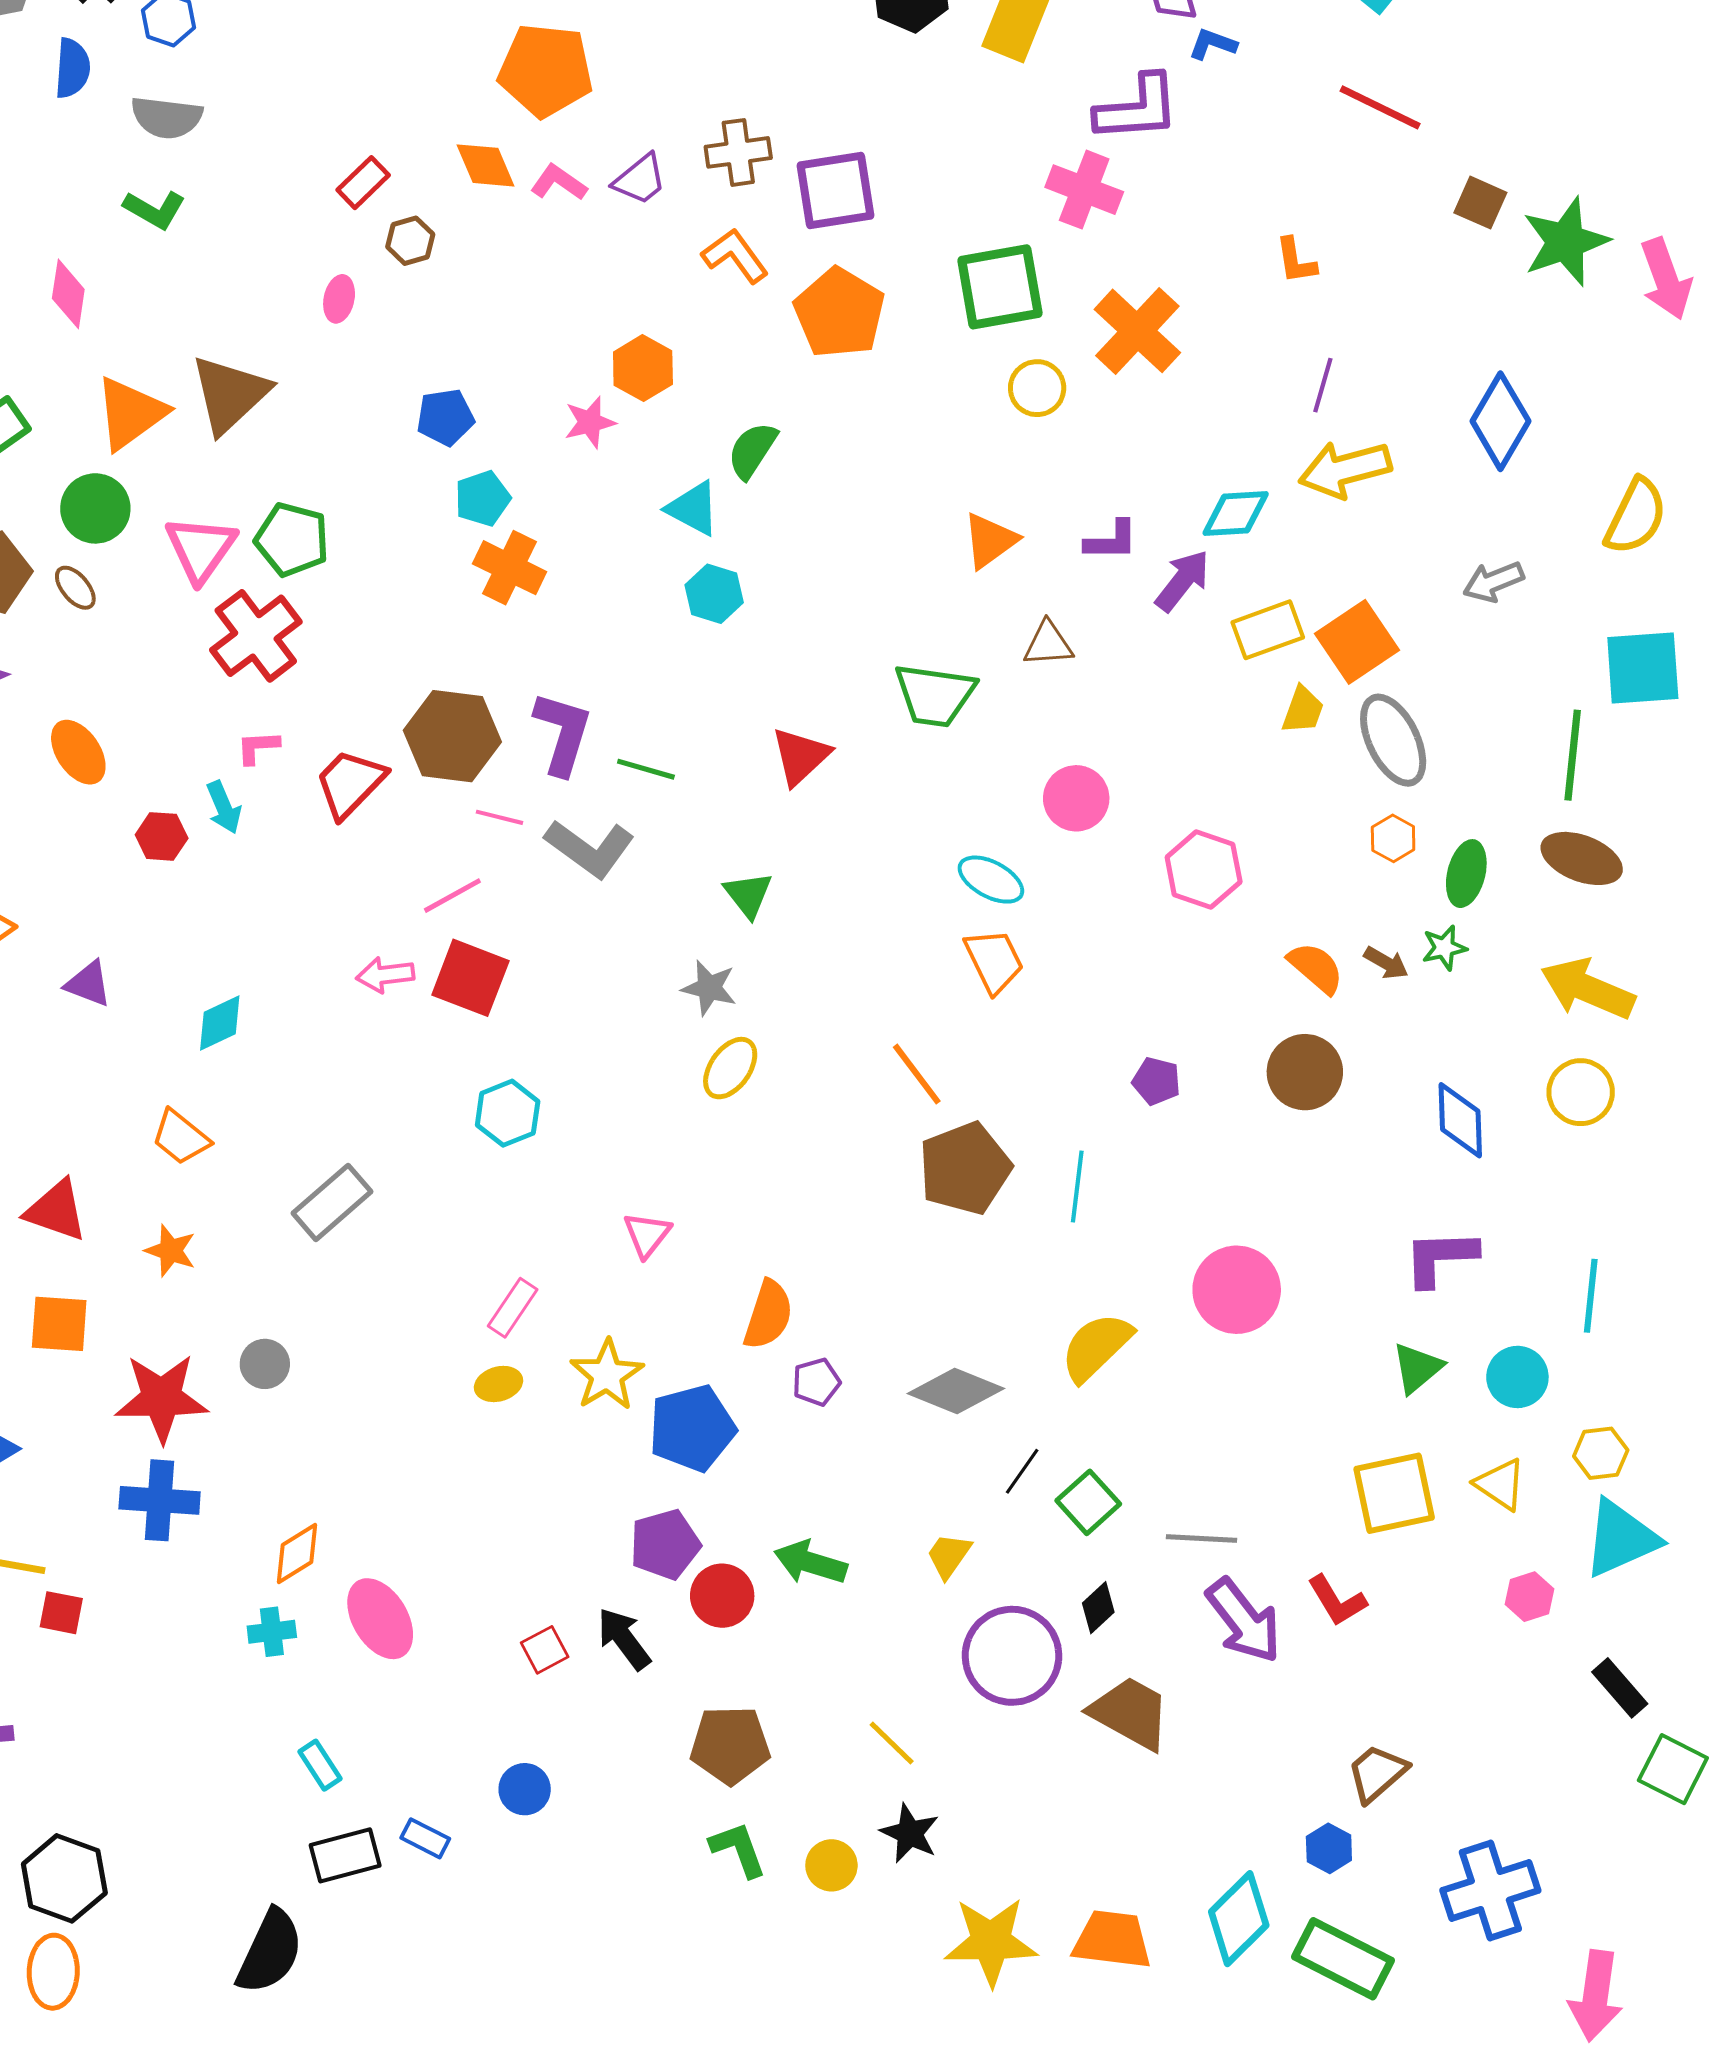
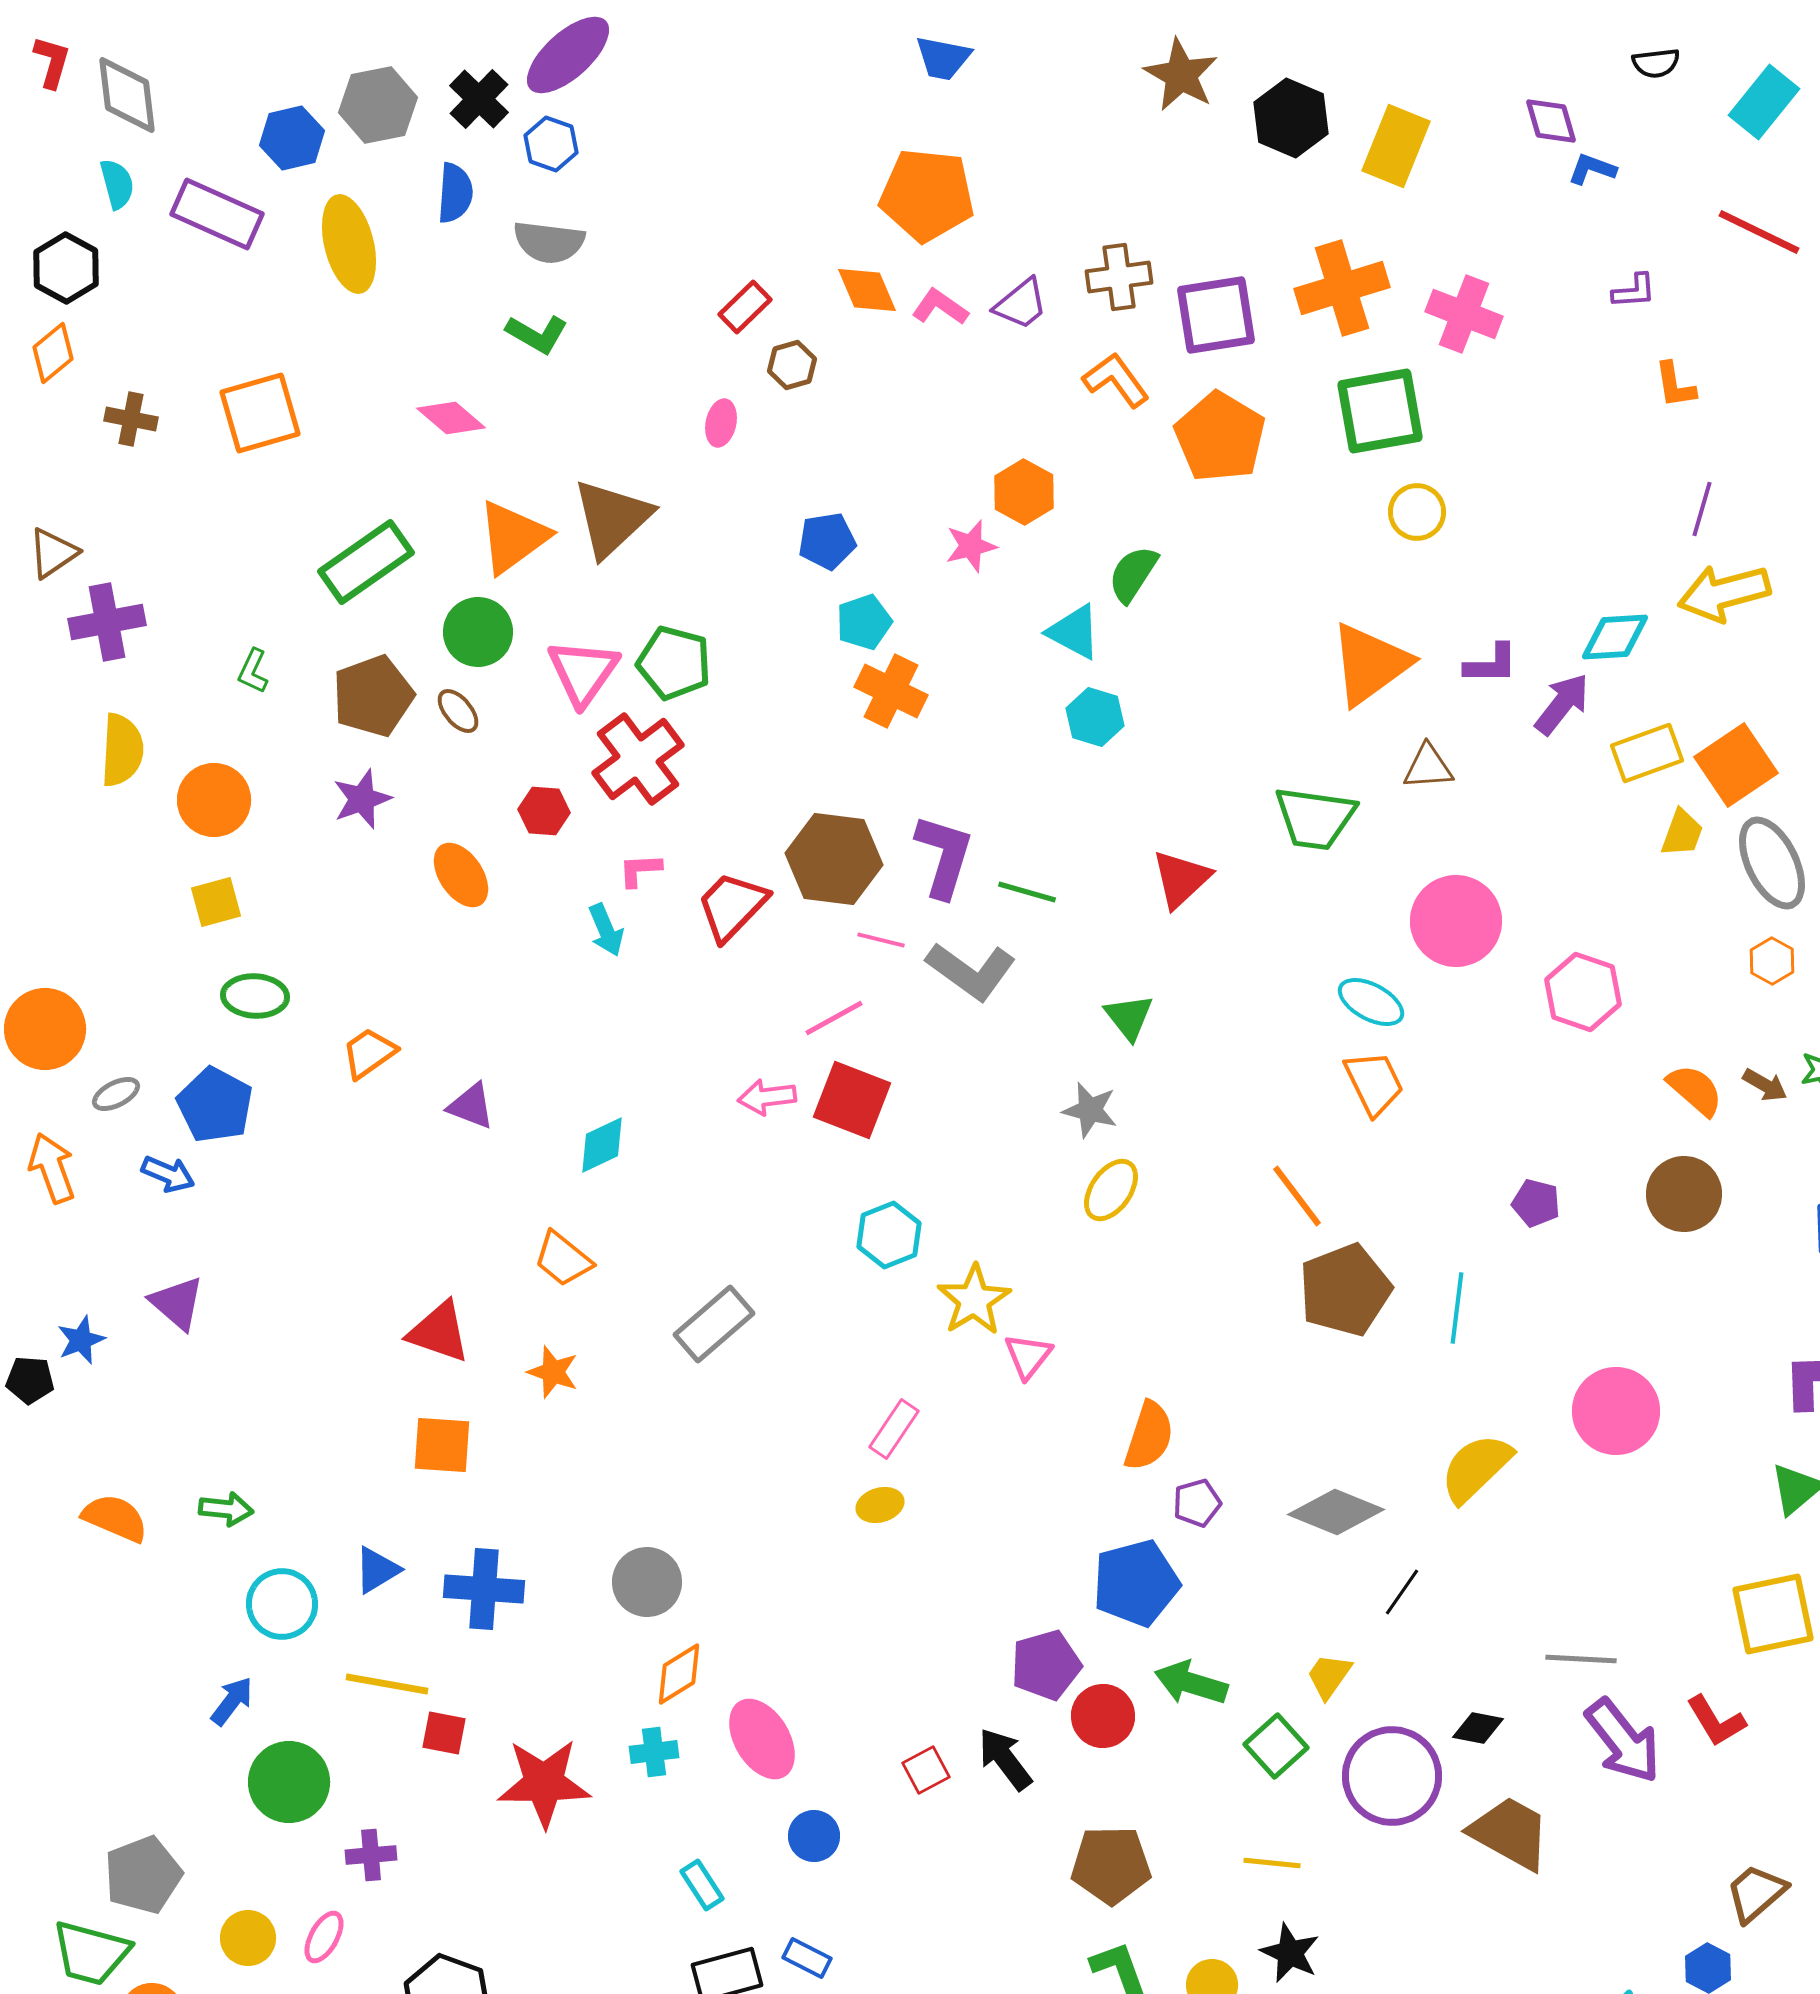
purple L-shape: (1137, 108) -> (1634, 291), moved, size x0.5
pink diamond: (68, 294) -> (451, 418), turned -58
orange cross: (1137, 331) -> (1342, 288), moved, turned 30
orange triangle: (990, 541) -> (1370, 664), size x1.5
pink circle: (1076, 798) -> (1456, 921), size x1.4
red hexagon: (162, 836) -> (544, 811), moved
gray circle: (265, 1364) -> (647, 1582), moved, size x1.4
yellow star: (607, 1375) -> (974, 1300), moved
red star: (162, 1398) -> (544, 1783), moved
blue pentagon: (692, 1428) -> (1136, 1583), moved
blue cross: (160, 1500) -> (484, 1589), moved
green square: (1088, 1502) -> (1276, 1746), moved
black diamond: (1098, 1608) -> (1478, 1728), turned 54
yellow line: (892, 1743) -> (1272, 1863), turned -38
blue circle: (525, 1789) -> (814, 1836), moved

